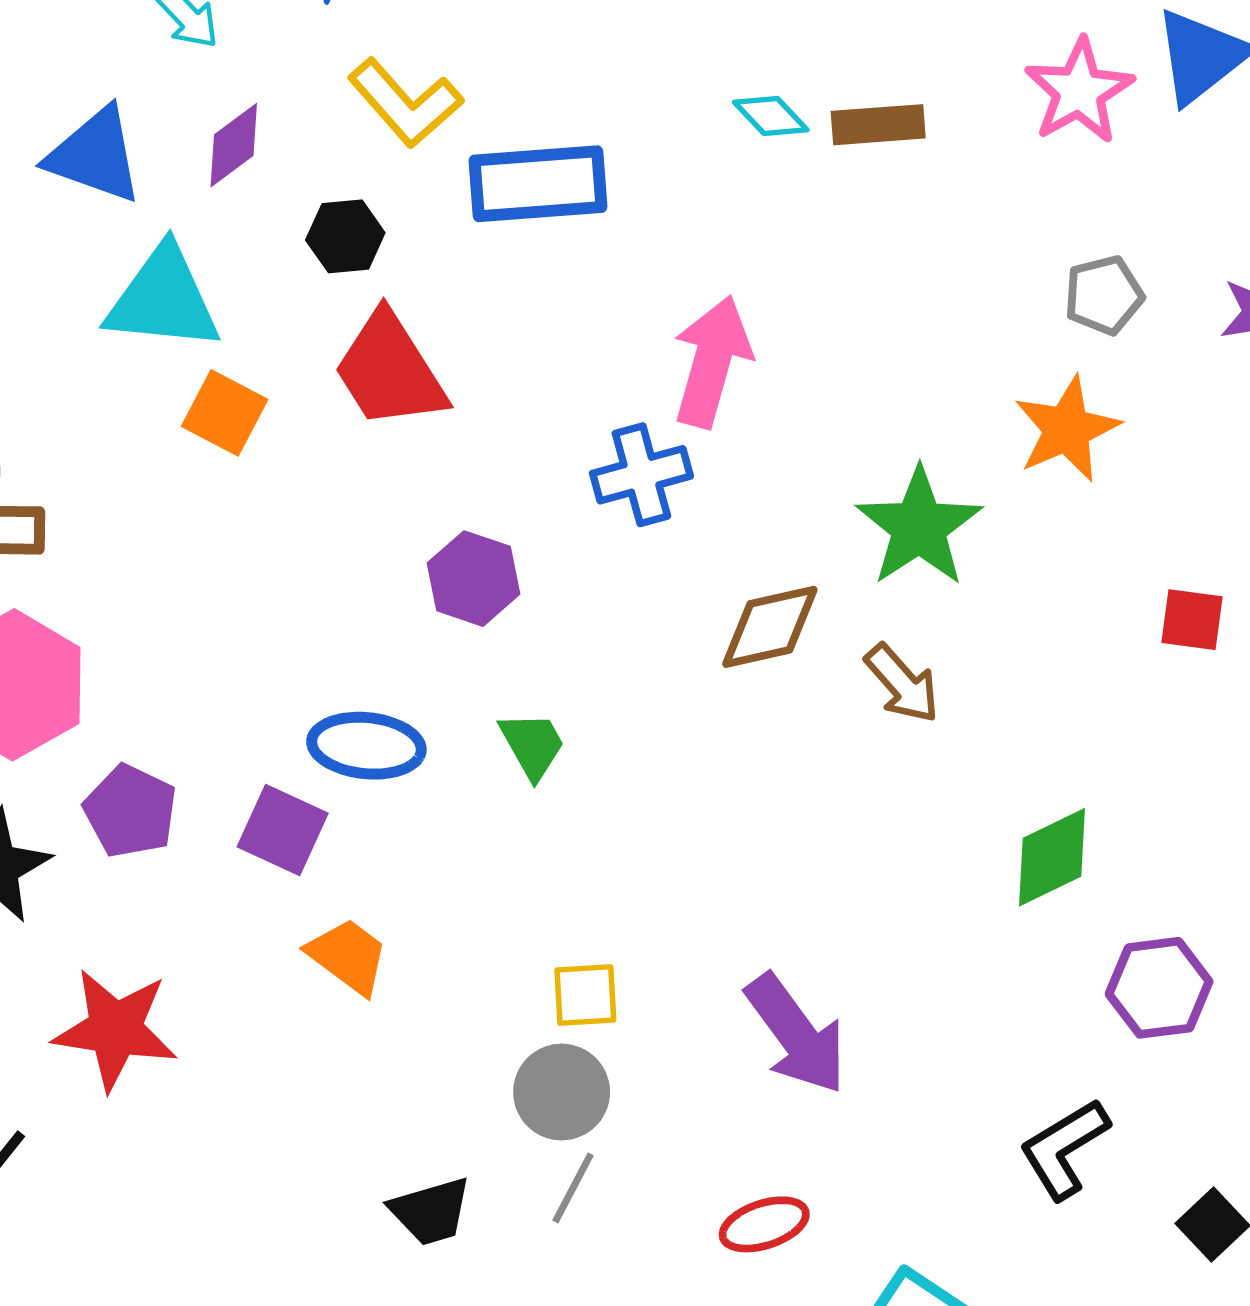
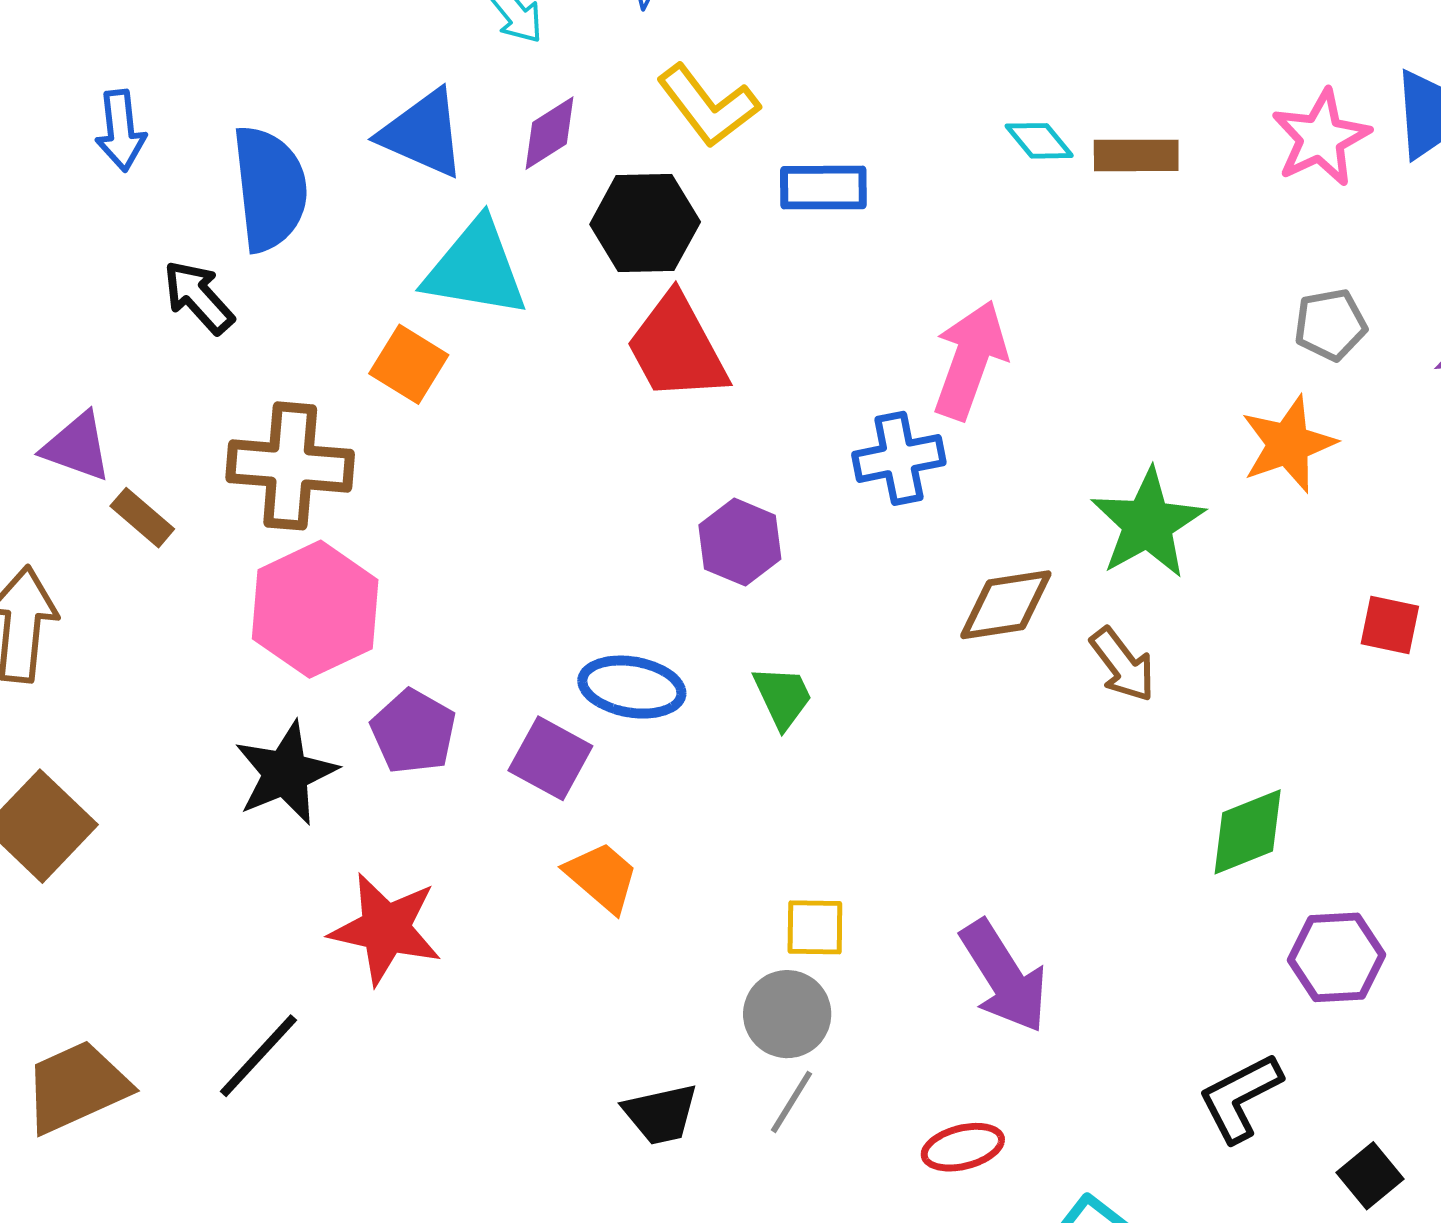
blue rectangle: (538, 184) -> (823, 188), size x0.7
black hexagon: (345, 236) -> (645, 223), size x1.5
orange square: (225, 413) -> (409, 364), moved

